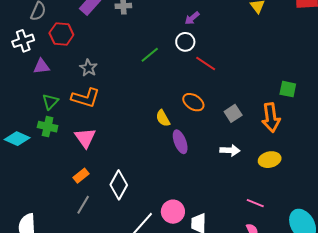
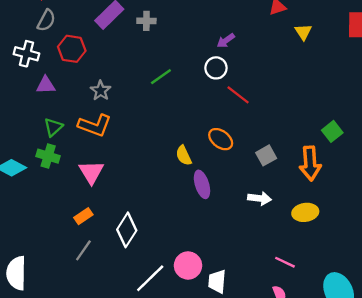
white cross: (23, 41) -> (26, 54), turned 30
green line: (150, 55) -> (161, 77), moved
green square: (288, 89) -> (332, 131), turned 36

